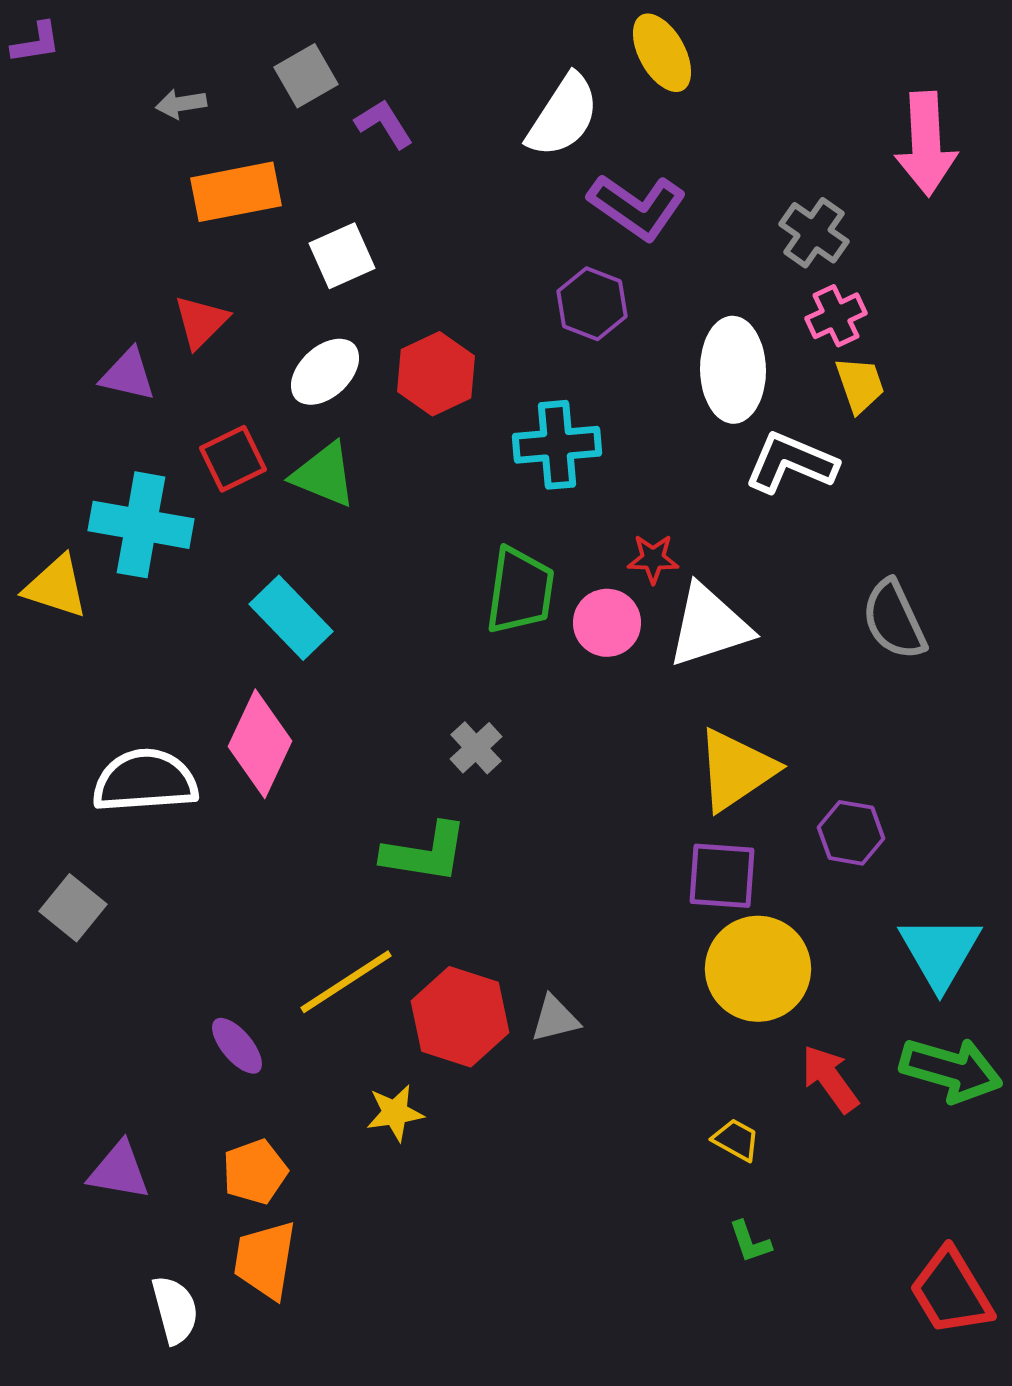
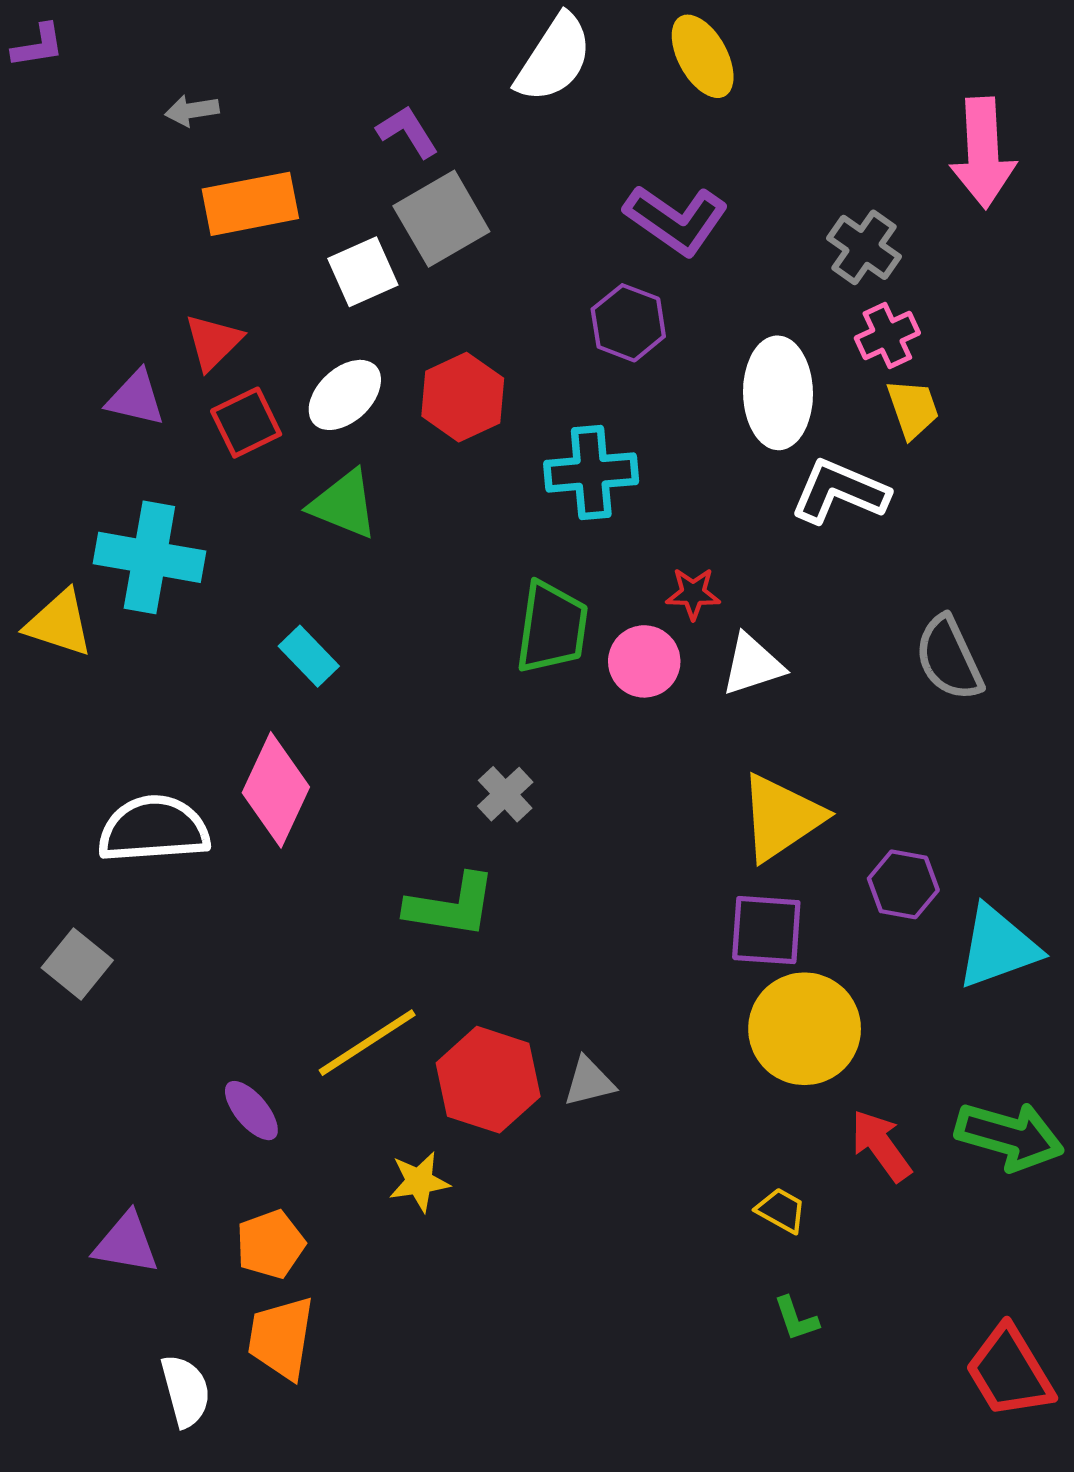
gray square: (306, 76) -> (441, 219), moved, size x1.4
white semicircle: (563, 116) -> (554, 58), moved
red square: (233, 459) -> (246, 423), moved
cyan rectangle: (291, 618) -> (309, 656), size x0.7
white triangle: (709, 626) -> (753, 665), size x0.7
cyan triangle: (940, 952) -> (998, 947), moved, turned 40

